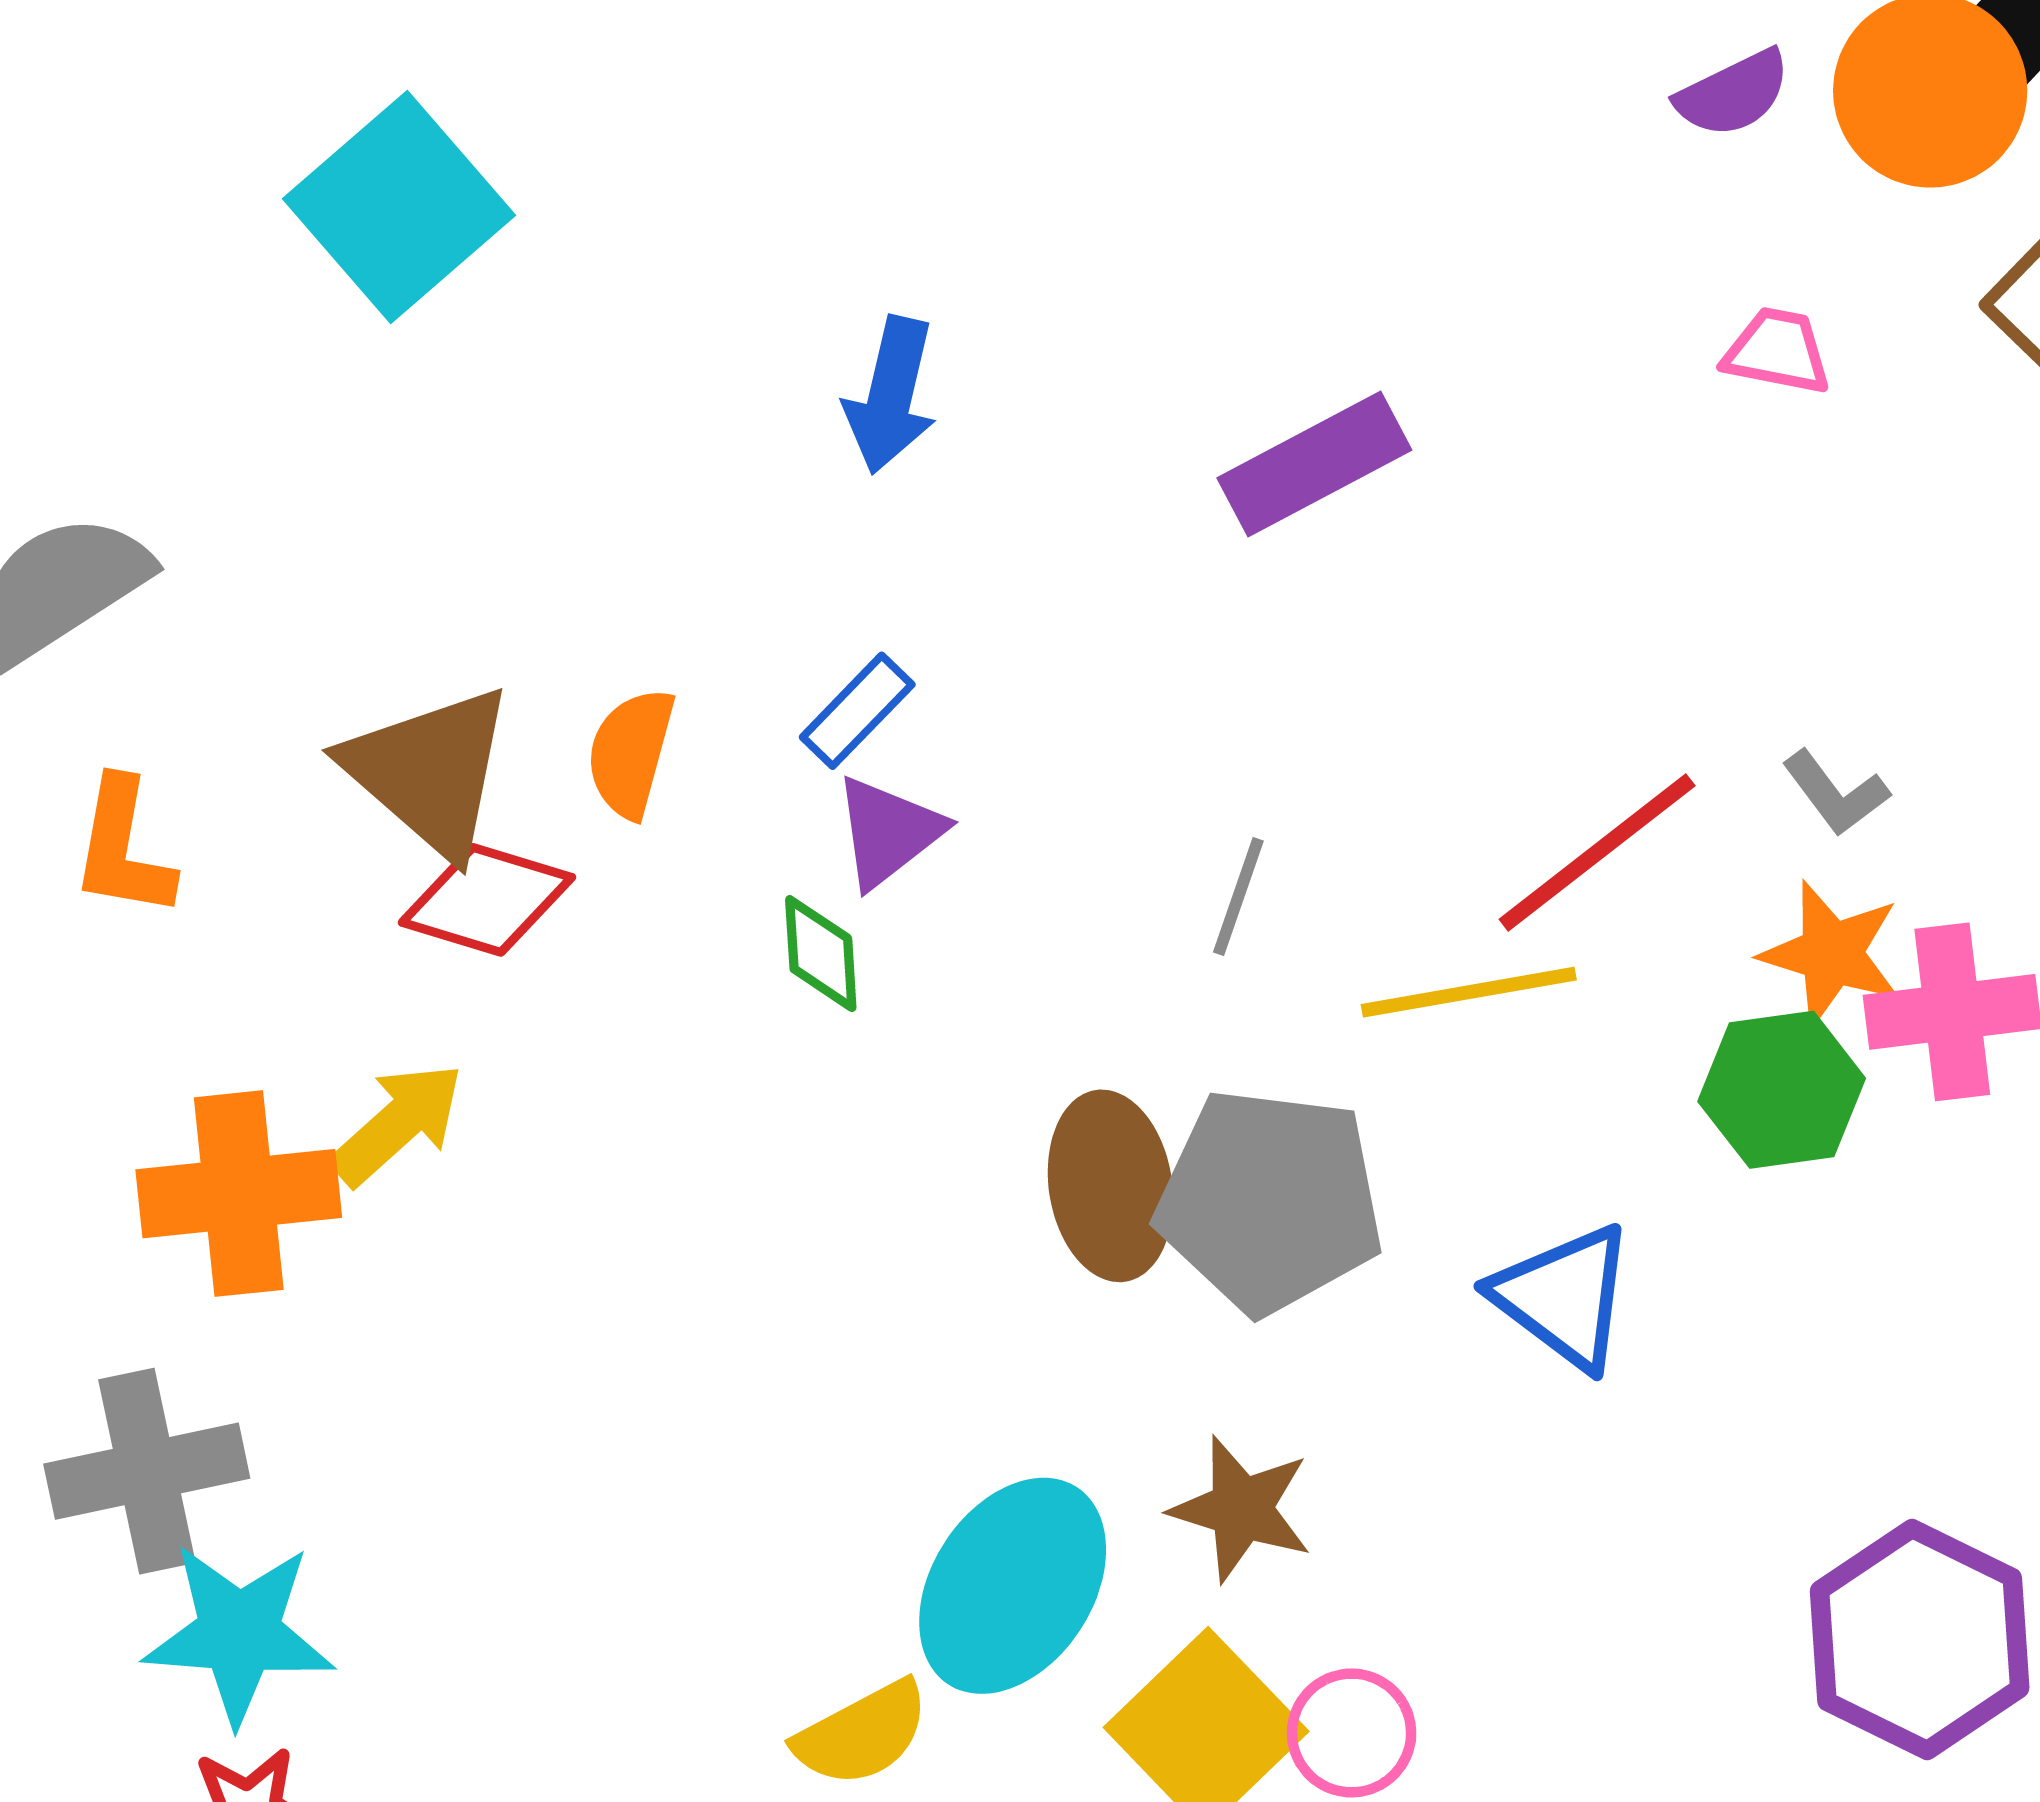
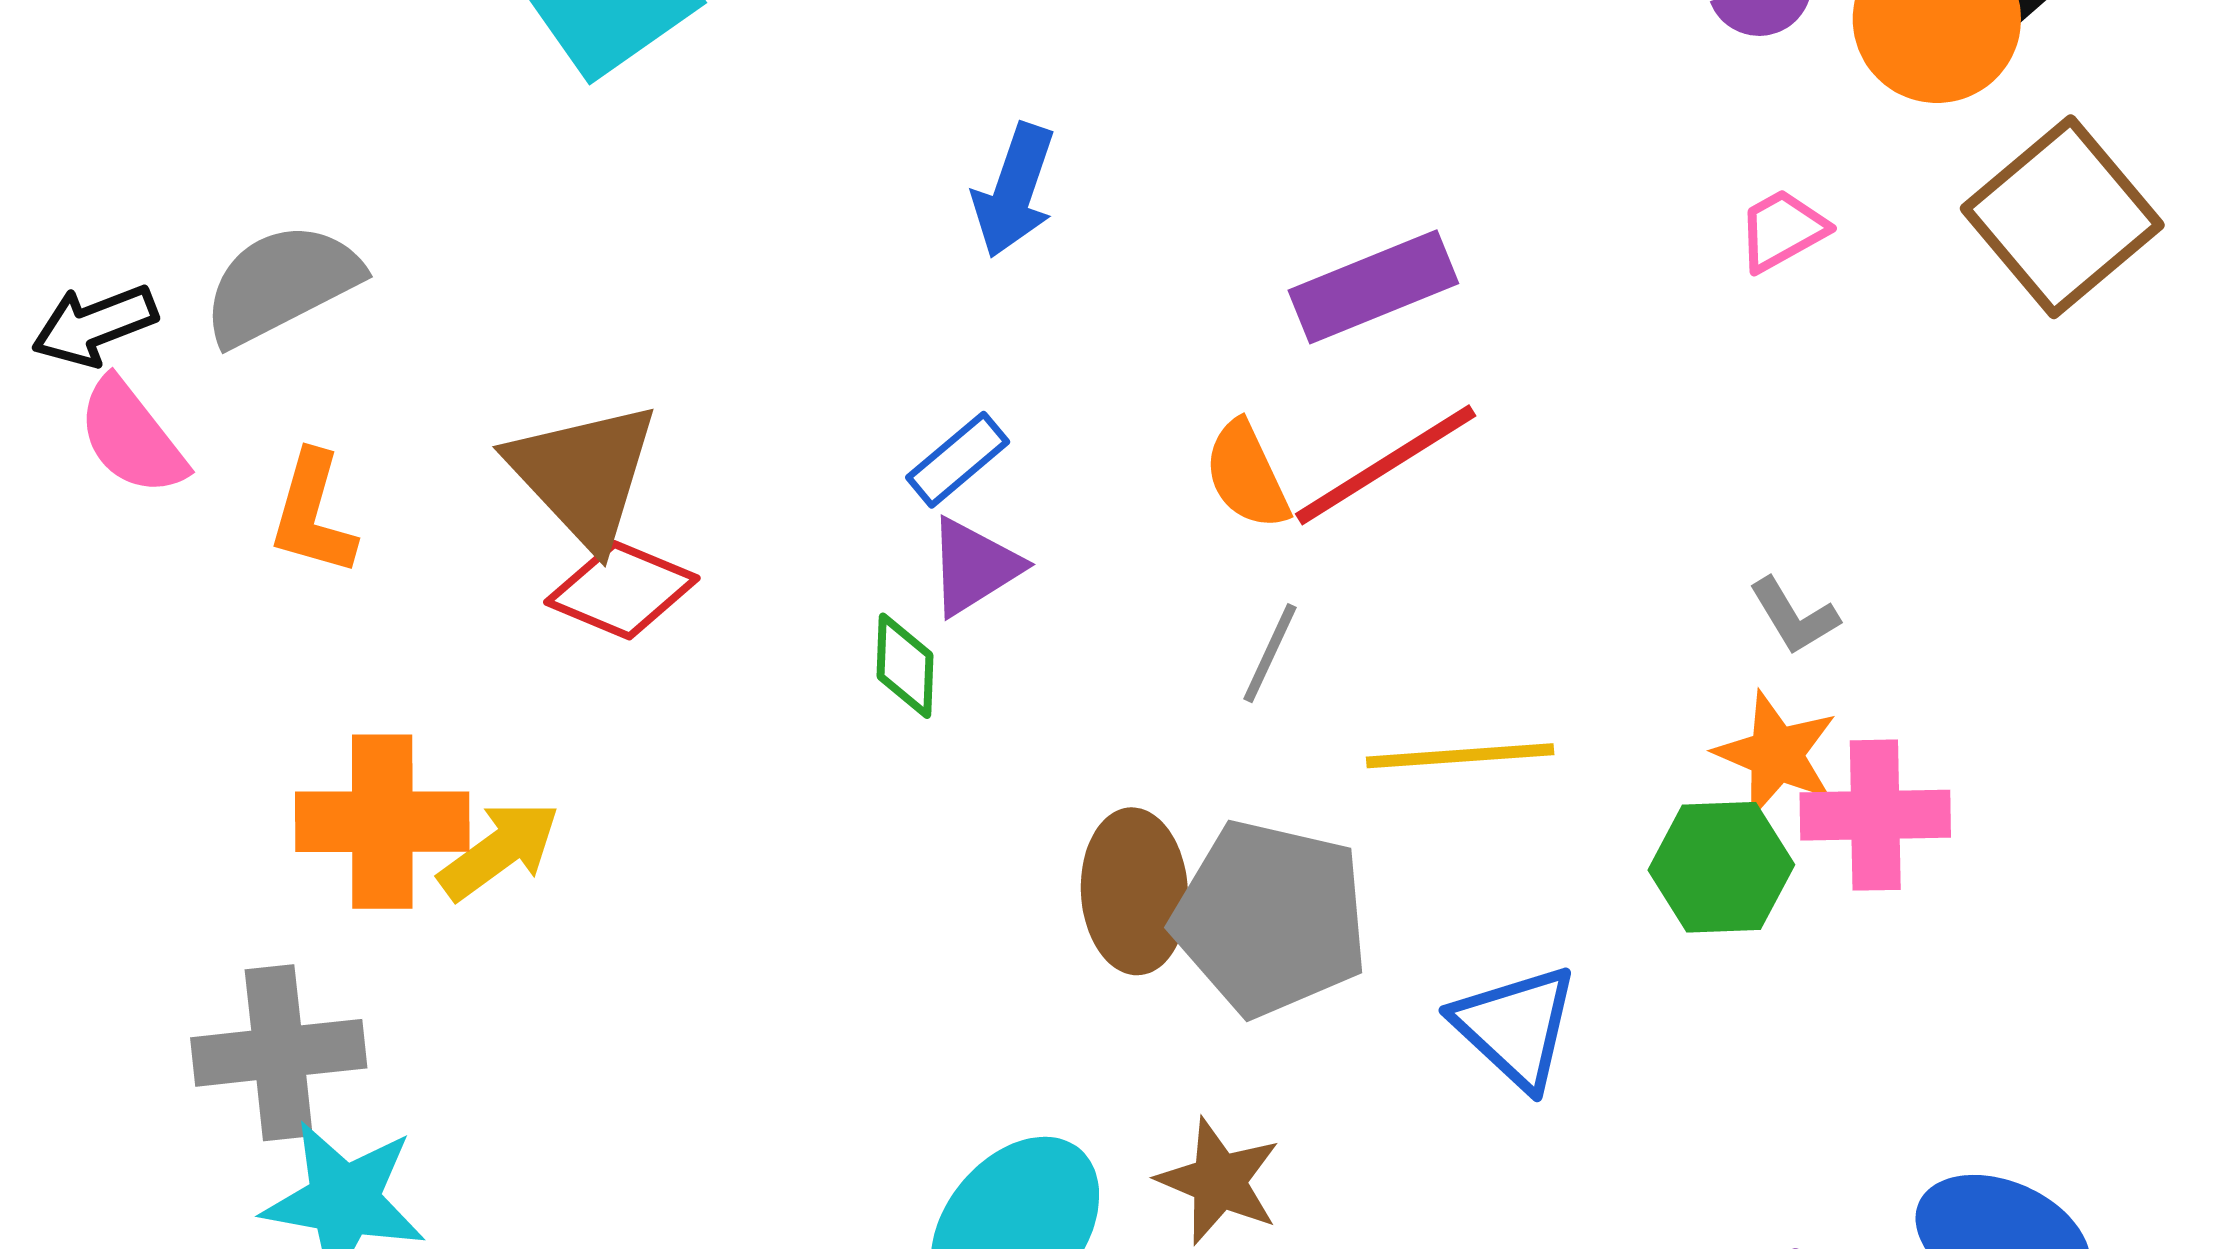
pink trapezoid: (1777, 351) -> (1782, 230), turned -46
orange semicircle: (631, 753) -> (1247, 475), moved, turned -46
red line: (1597, 852) -> (1386, 465), moved
yellow arrow: (398, 1124) -> (499, 850), moved

